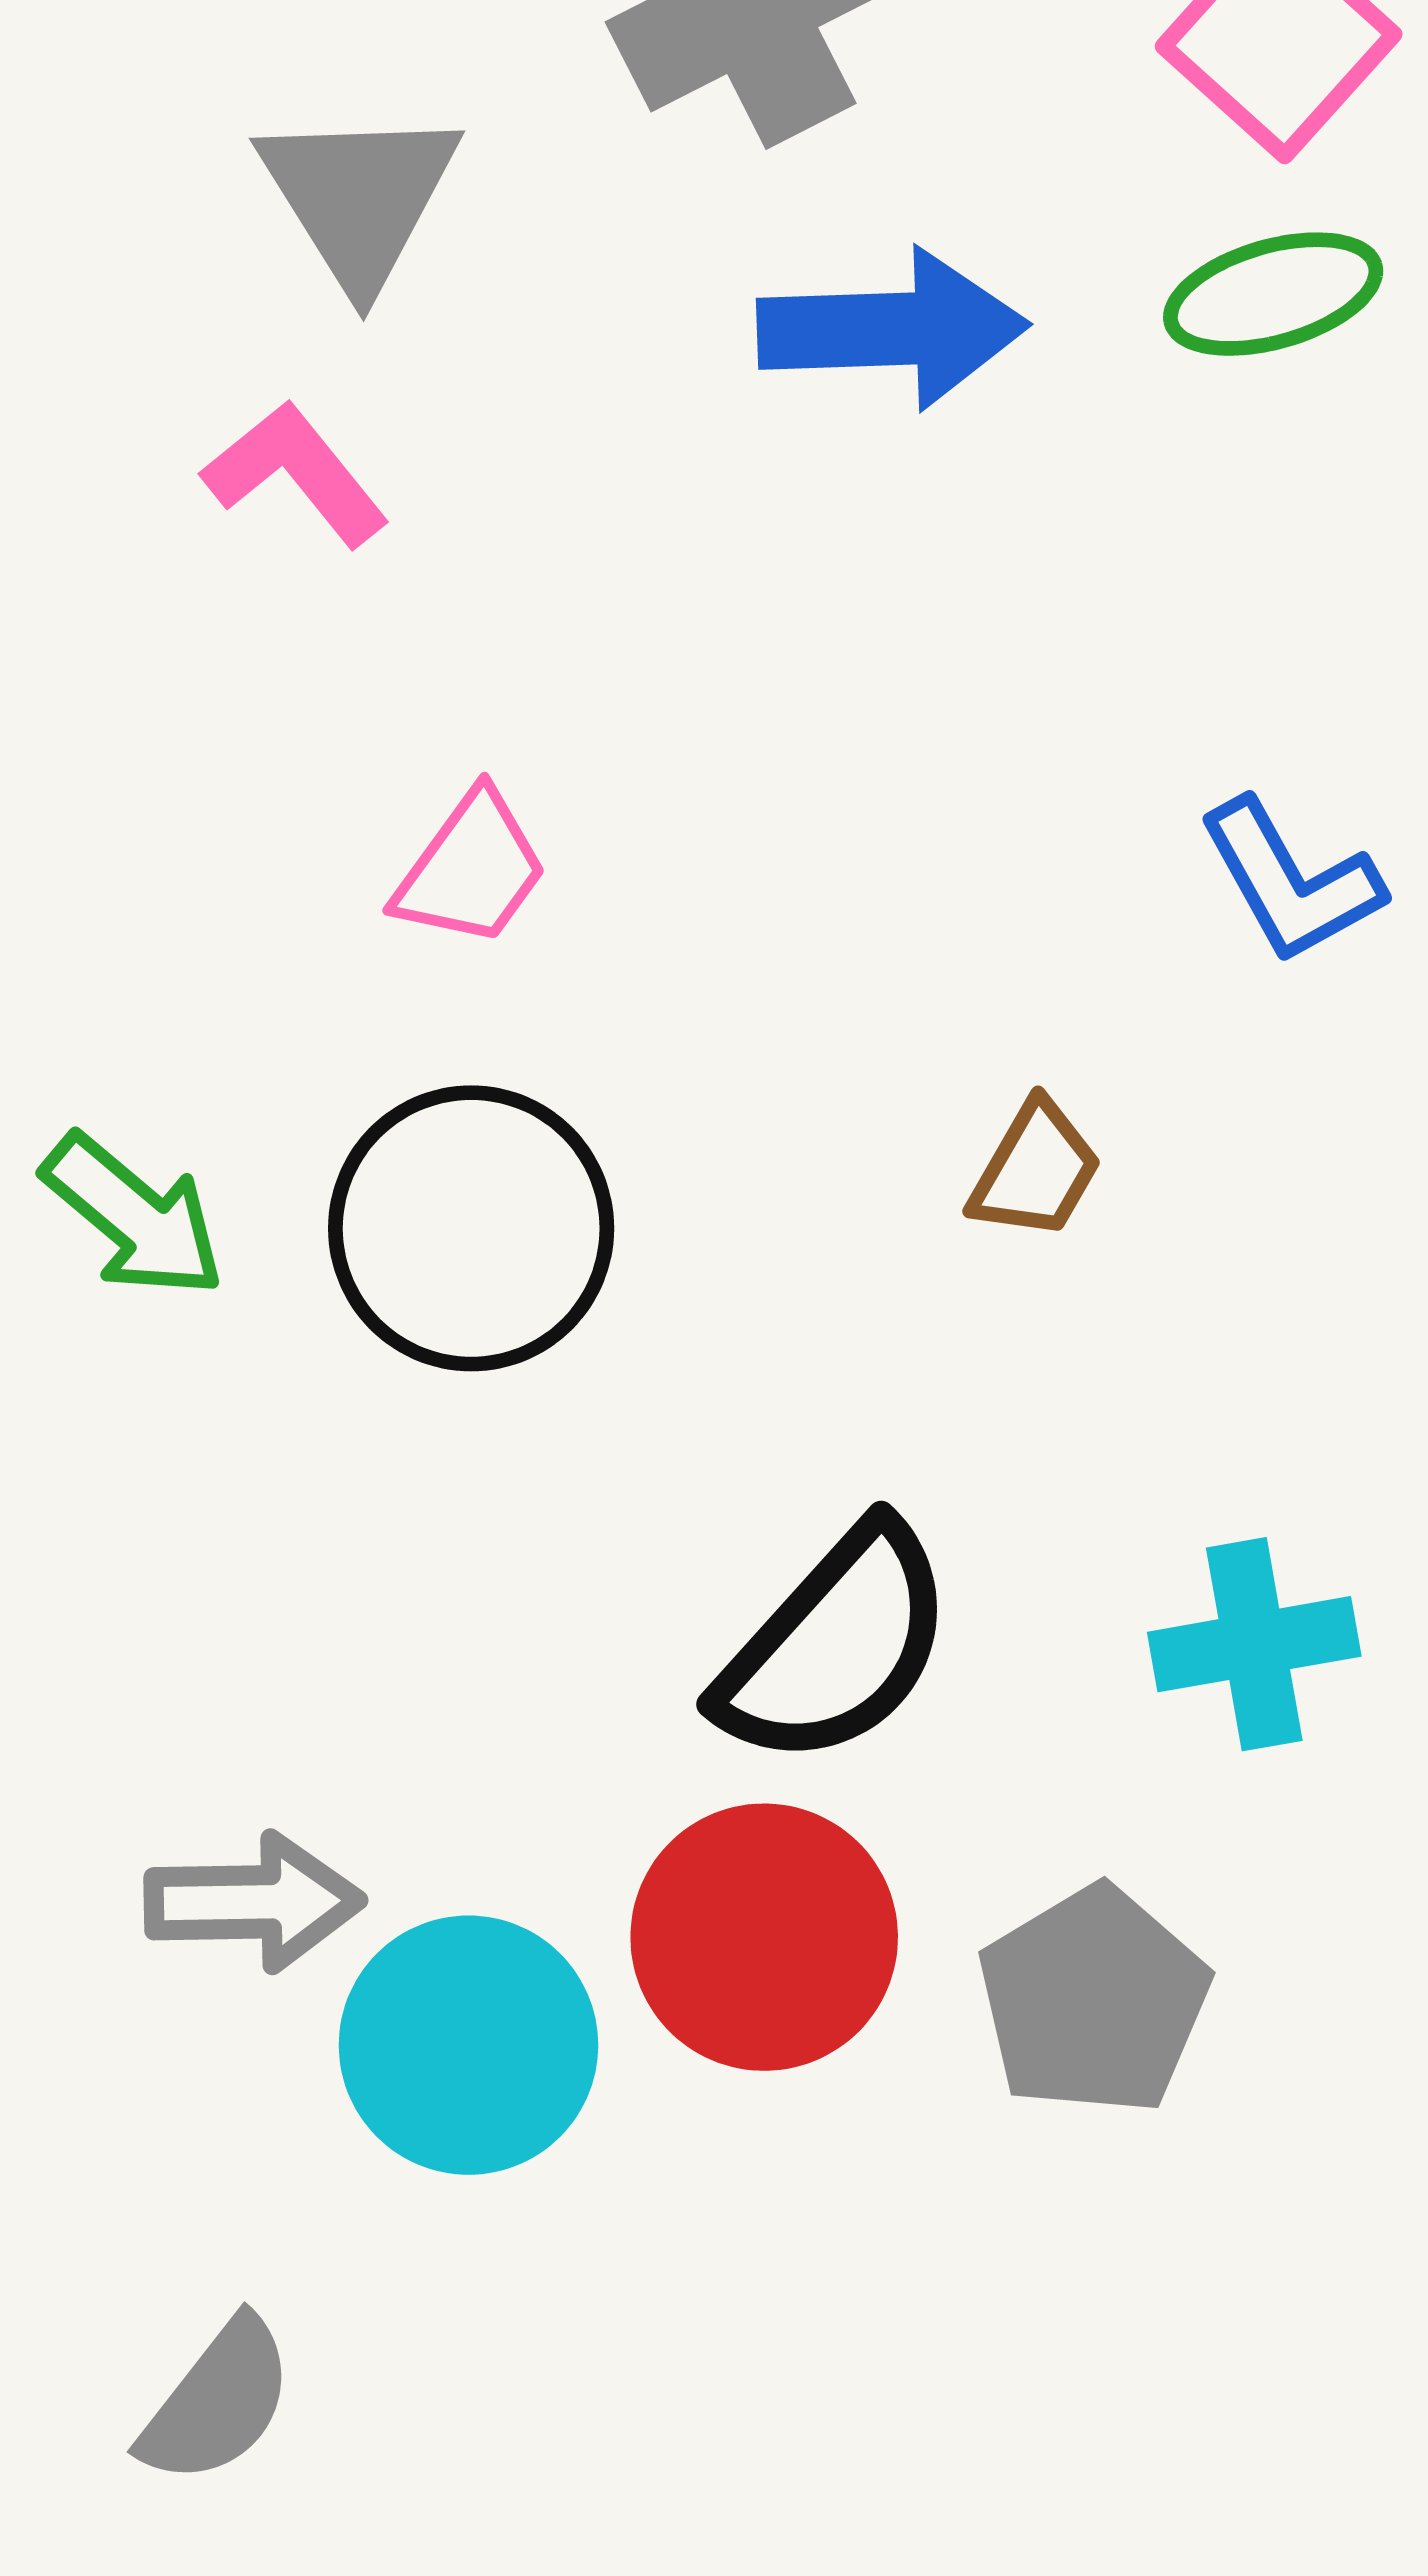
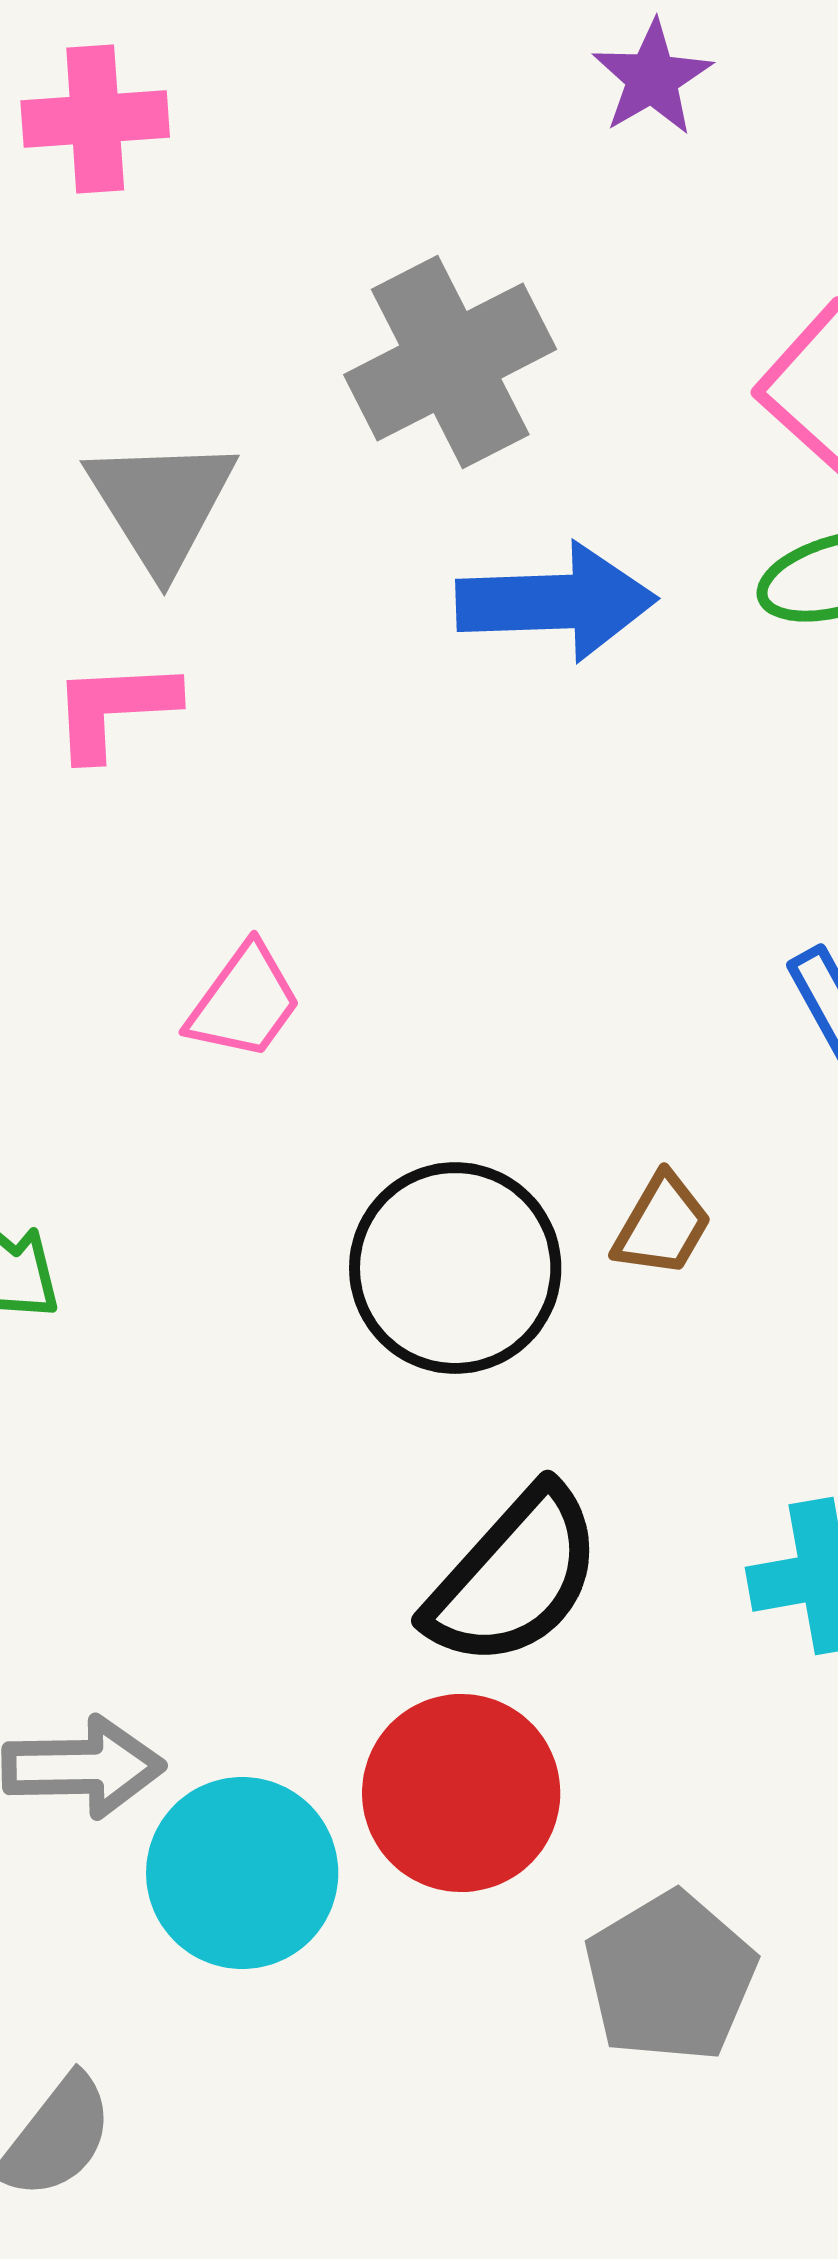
pink L-shape: (296, 474) -> (114, 709), turned -54
black circle: (471, 1228) -> (455, 1268), moved
gray pentagon: (1094, 2001) -> (670, 1977), moved

